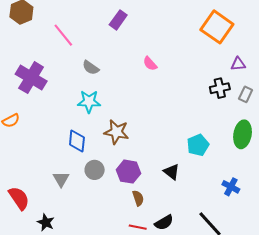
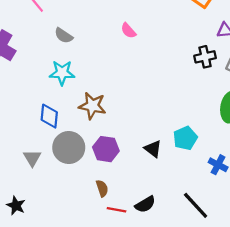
cyan pentagon: (198, 145) -> (185, 138), moved
gray circle: (95, 170) -> (69, 148), size x1.5
brown semicircle: (138, 198) -> (102, 188), moved

